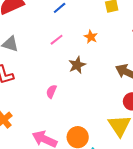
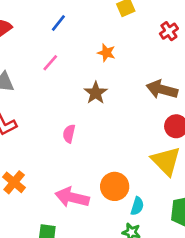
pink line: (57, 40) -> (50, 63), moved

